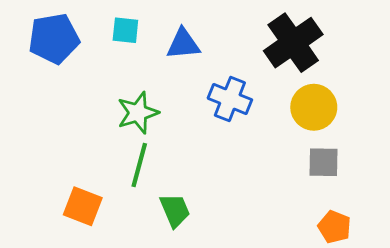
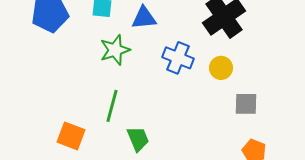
yellow circle: (314, 107) -> (221, 68), moved, size x0.7
green star: (138, 113) -> (115, 50), moved

